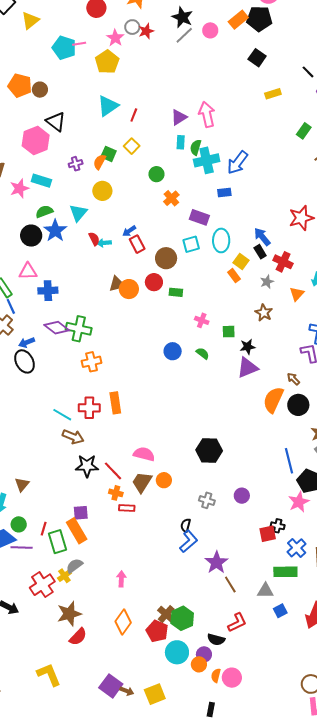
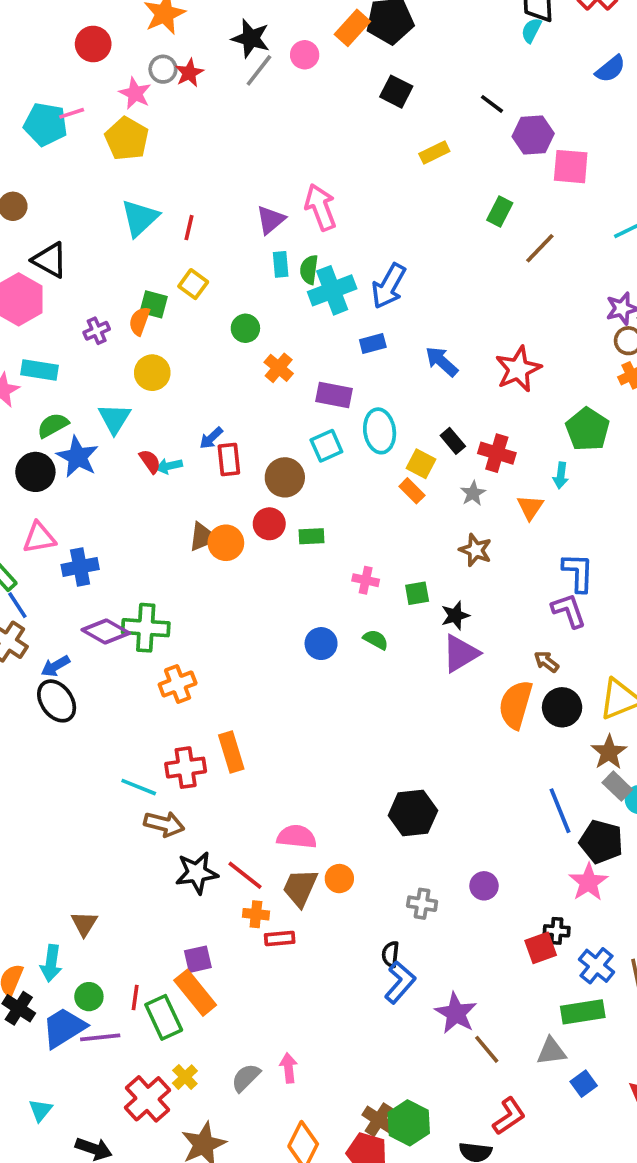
blue arrow: (262, 237) -> (442, 361), moved
red rectangle: (137, 244) -> (229, 459), turned 30
gray semicircle: (74, 566) -> (246, 1078), moved

